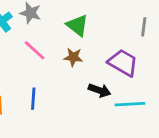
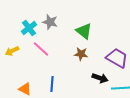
pink line: (35, 50) -> (41, 49), moved

